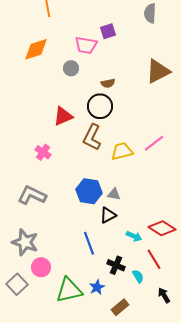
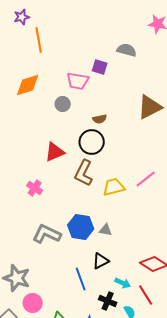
gray semicircle: (150, 13) -> (127, 50), moved, turned 102
purple square: (108, 31) -> (100, 67), turned 35
gray L-shape: (32, 195) -> (47, 234), moved
black triangle: (108, 215) -> (101, 261), moved
cyan arrow: (134, 236) -> (123, 283), moved

